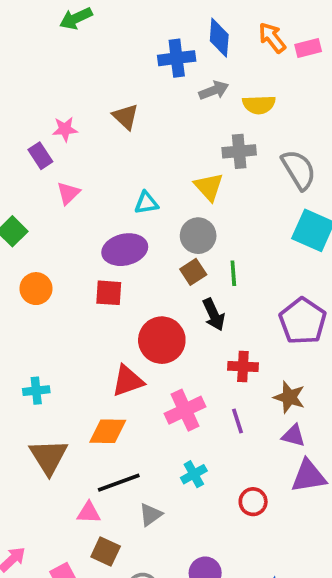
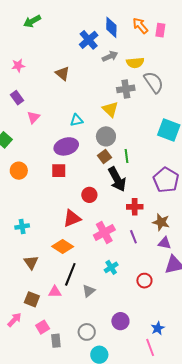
pink rectangle: (308, 48) -> (160, 30), turned -64
blue cross: (177, 58) -> (89, 40), turned -30
pink star: (65, 129) -> (18, 66), moved
gray semicircle: (299, 170) -> (154, 82), moved
black arrow: (214, 315) -> (117, 179), size x1.4
red circle: (162, 340) -> (89, 195), size x0.6
orange diamond: (108, 431) -> (63, 247), turned 35
brown triangle: (49, 457) -> (31, 262), size x0.7
black line: (119, 483) -> (70, 274), turned -45
brown square: (106, 551) -> (32, 299), moved

